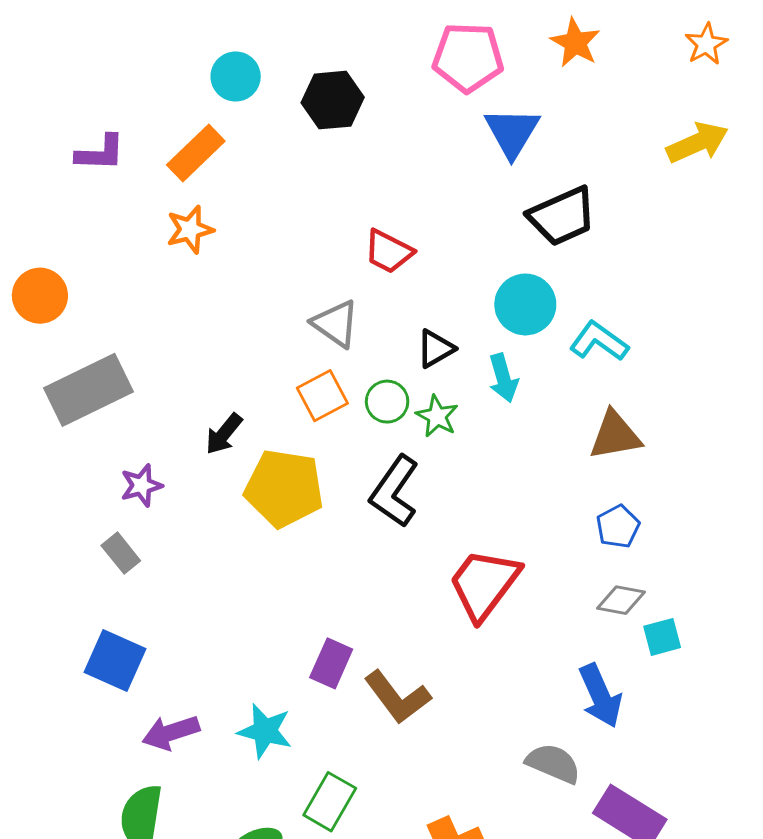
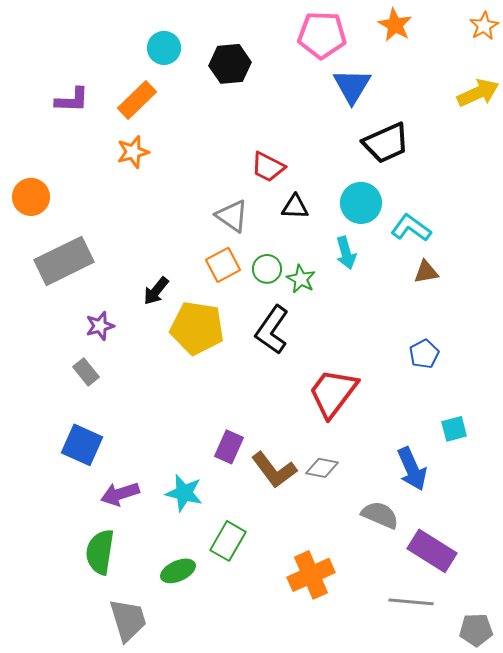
black triangle: (436, 349) -> (295, 207), moved, turned 32
brown triangle: (615, 435) -> (426, 272), moved, size x0.7
gray diamond: (621, 600) -> (322, 468), moved

